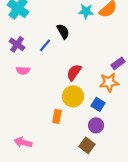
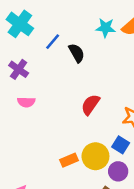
blue line: (45, 45) -> (53, 42), moved
yellow circle: (73, 96) -> (95, 156), moved
orange rectangle: (57, 116) -> (69, 160), turned 56

